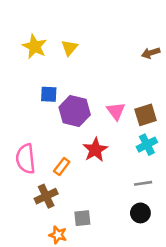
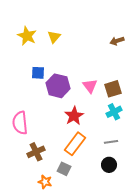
orange rectangle: (62, 167) -> (75, 144), moved, size x1.6
gray square: (82, 218) -> (64, 169), turned 32

